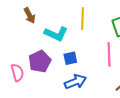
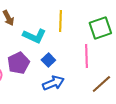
blue square: (70, 58) -> (48, 60), turned -32

